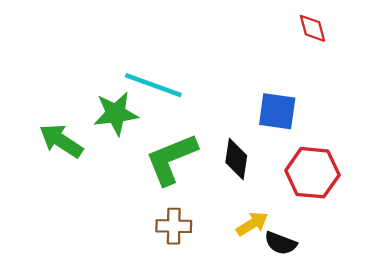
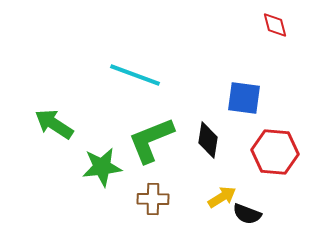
green star: (116, 114) -> (102, 167), moved

